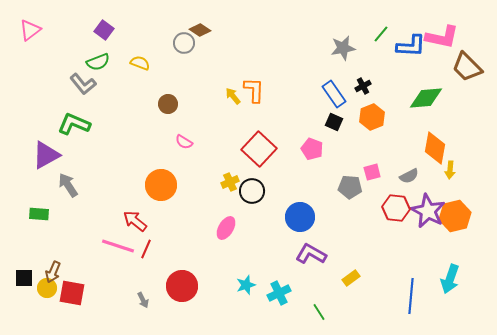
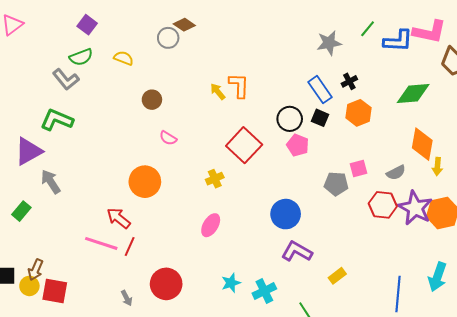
black circle: (252, 191) -> (290, 119), moved
green rectangle: (39, 214) -> (21, 211), turned -54

